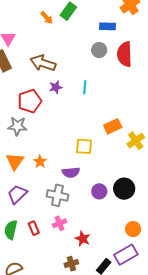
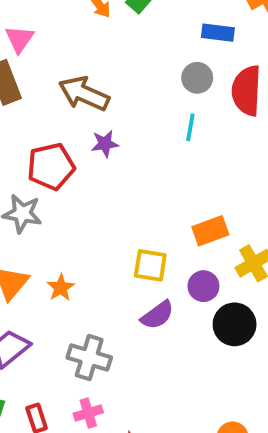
cyan line: (85, 87) -> (190, 127), moved
purple semicircle: (71, 172) -> (157, 315), moved, turned -36
black circle: (124, 189) -> (235, 324), moved
purple circle: (99, 191) -> (203, 286), moved

